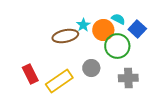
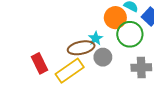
cyan star: (83, 25) -> (96, 38), moved
brown ellipse: (65, 36) -> (81, 48), moved

